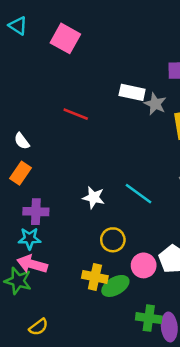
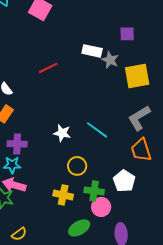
red line: (76, 114) -> (48, 68), turned -48
pink circle: (144, 265) -> (101, 207), moved
green ellipse: (115, 286) -> (79, 228), moved
green cross: (149, 318) -> (94, 191), moved

